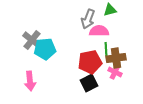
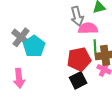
gray arrow: (88, 19) -> (77, 16), turned -36
cyan pentagon: (45, 49) -> (34, 46), turned -30

